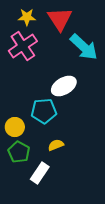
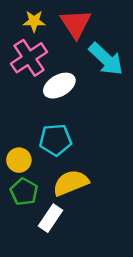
white ellipse: (64, 86) -> (59, 86), moved
yellow semicircle: (56, 145) -> (71, 183), size x1.8

